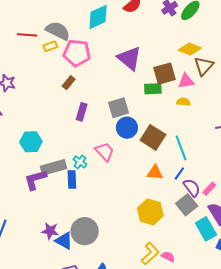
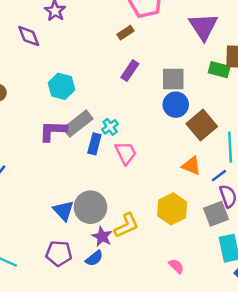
pink trapezoid: (105, 152) -> (126, 153), moved
gray rectangle: (54, 167) -> (78, 124), turned -40
purple star: (50, 231) -> (102, 236), moved
yellow L-shape: (150, 253) -> (126, 225), moved

